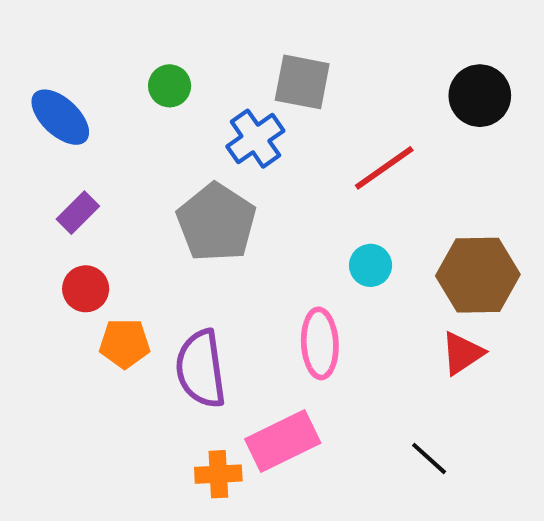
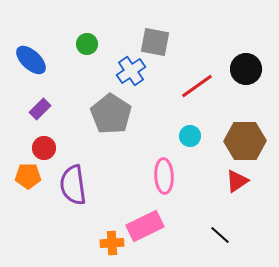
black circle: (480, 96) -> (246, 69), moved
orange pentagon: (125, 343) -> (28, 176), moved
purple semicircle: (201, 369) -> (73, 185), moved

